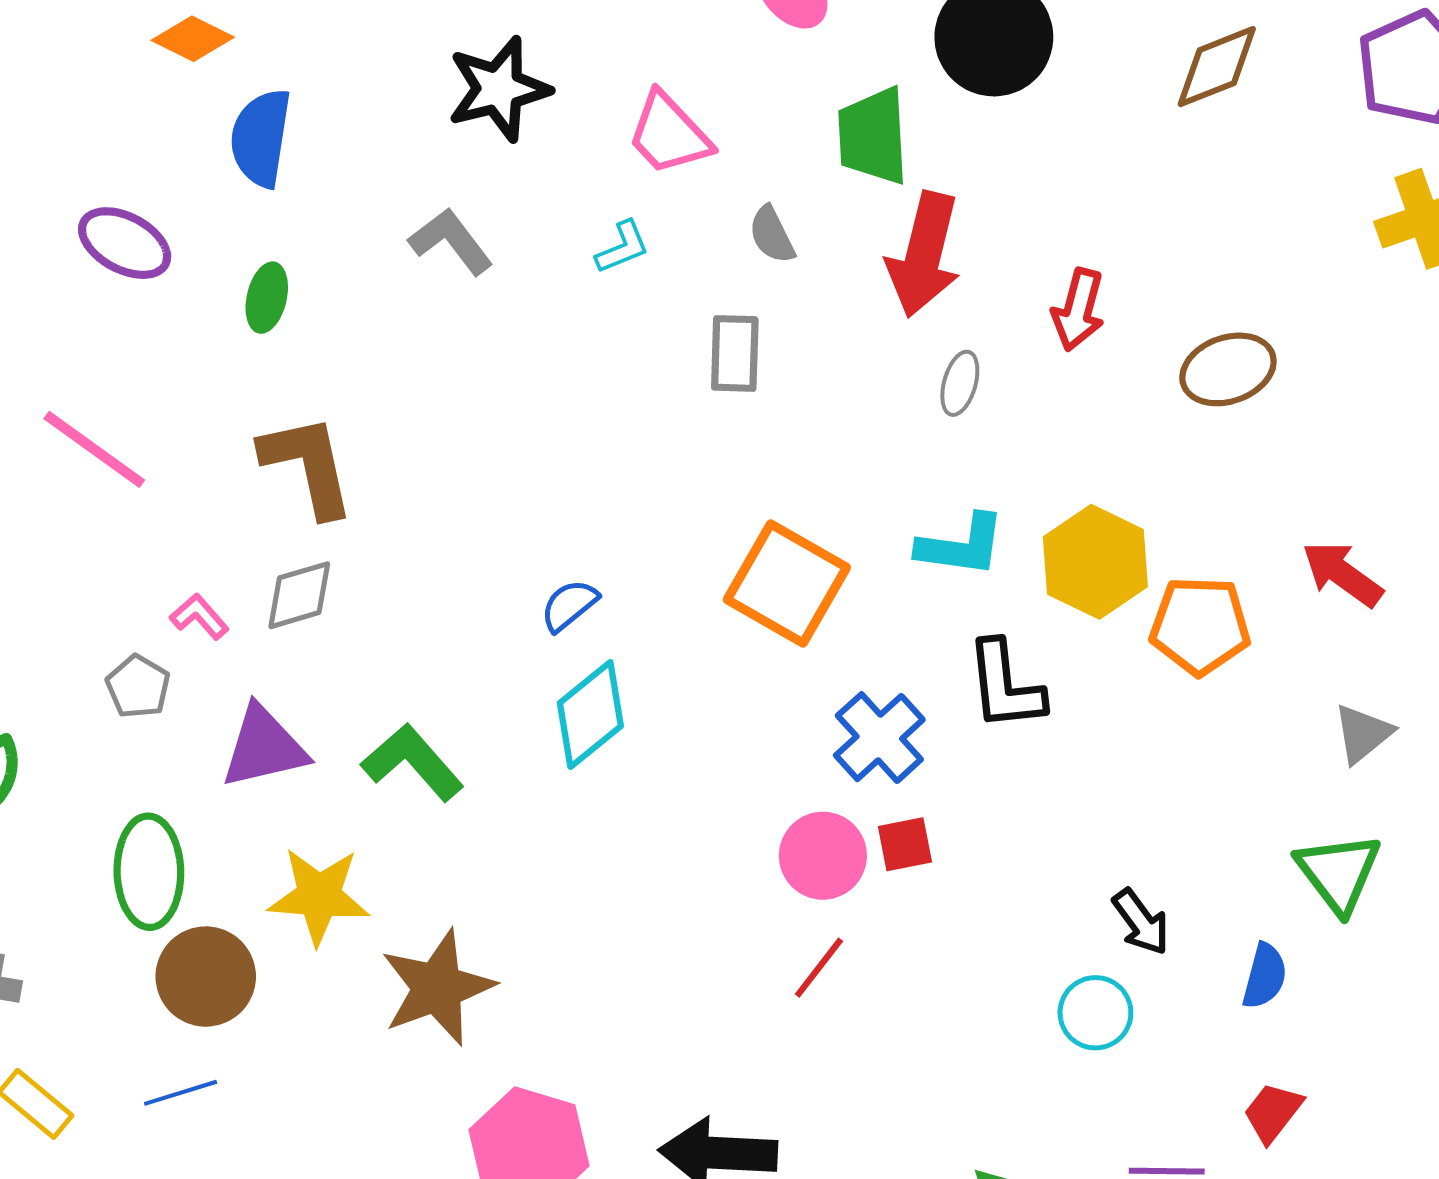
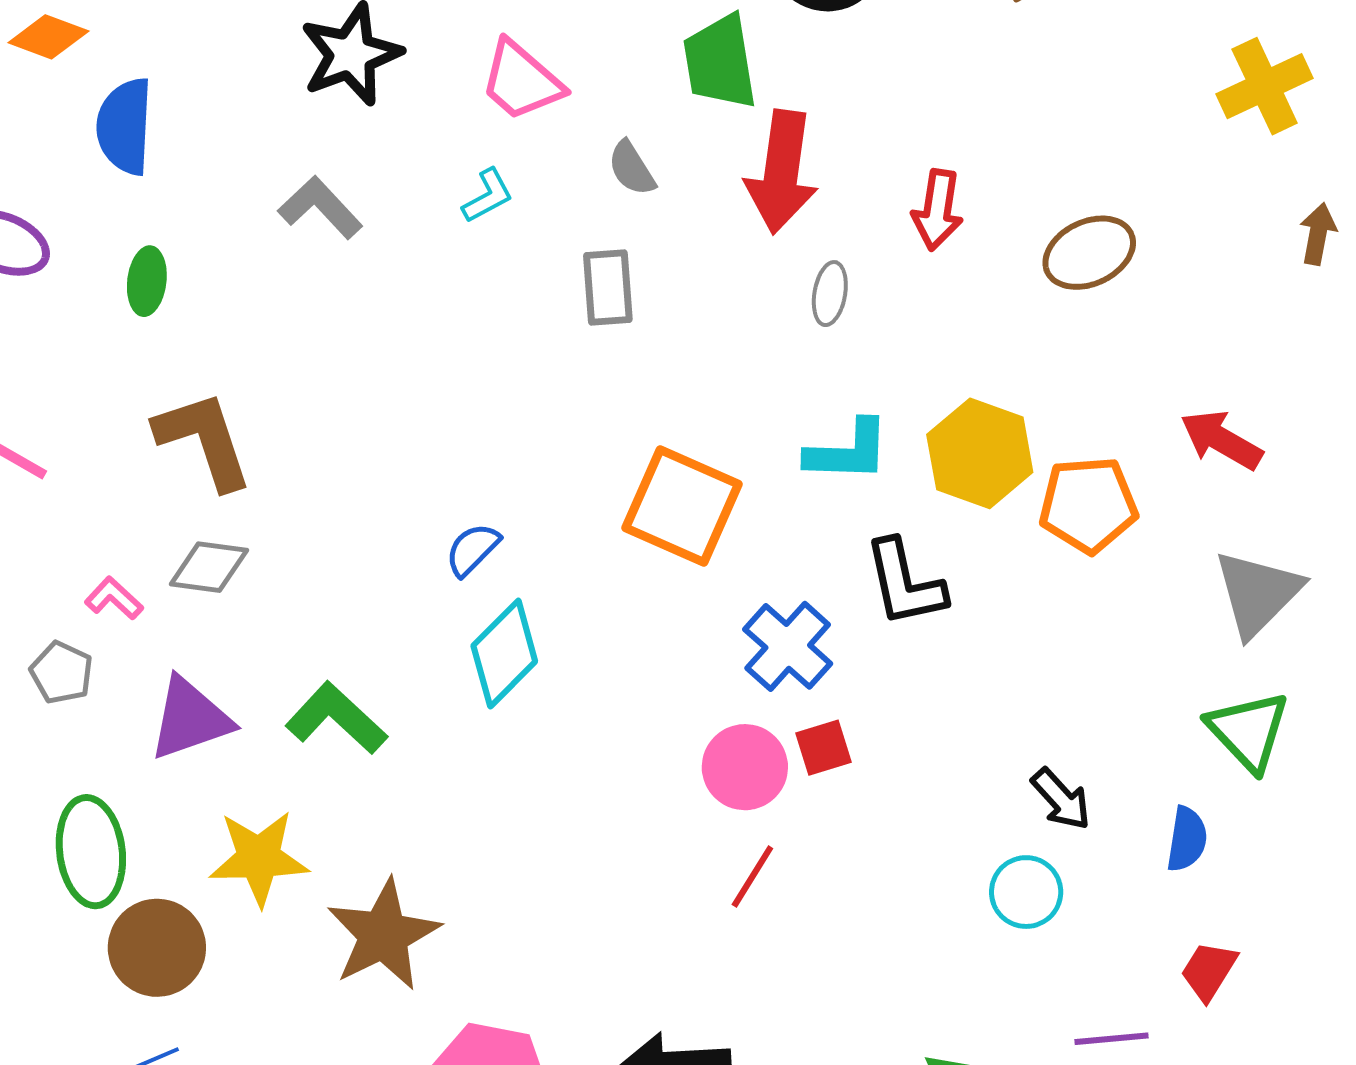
gray diamond: (299, 595) -> (209, 567), turned 30
gray triangle: (1363, 734) -> (1258, 593), size x1.5

